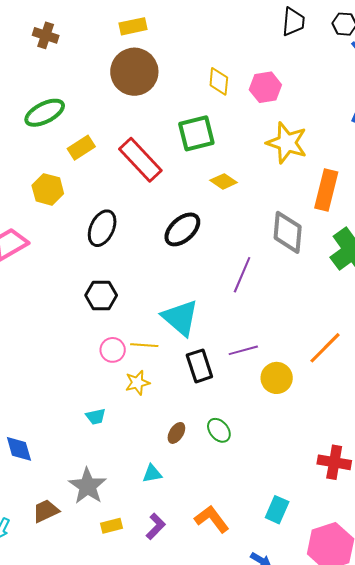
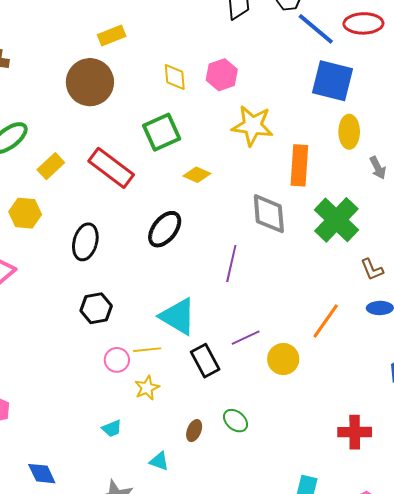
yellow rectangle: (133, 26) -> (112, 35), moved
cyan triangle: (152, 474) -> (159, 461), moved, turned 40

